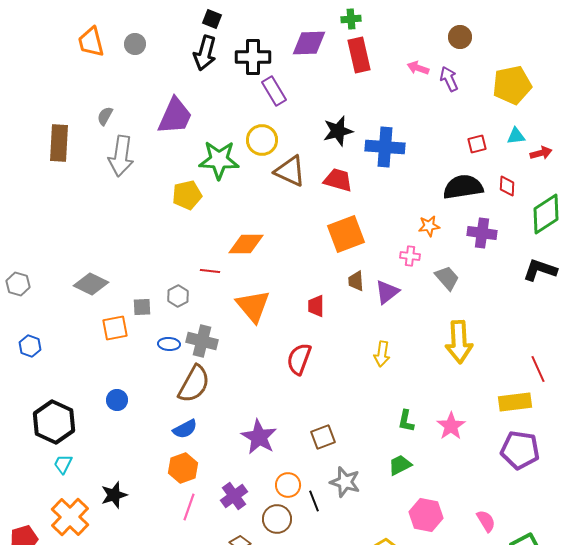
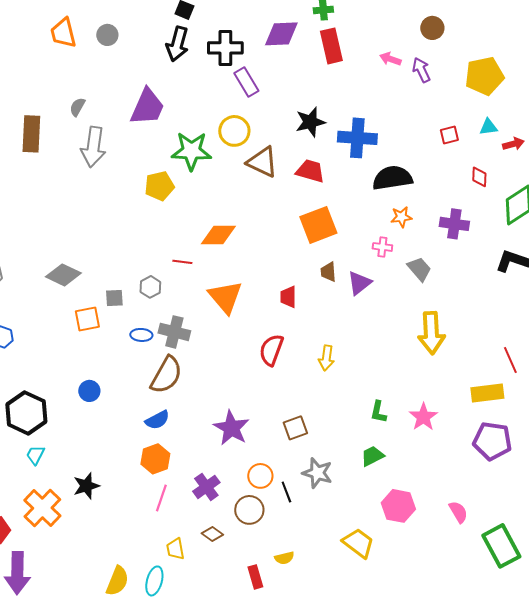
black semicircle: (463, 187) -> (392, 178), moved
yellow arrow: (382, 354) -> (326, 358), moved

